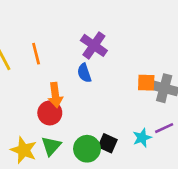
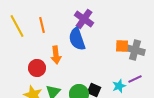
blue semicircle: (84, 73) -> (77, 39), size x1.6
red circle: (50, 113) -> (37, 68), moved

